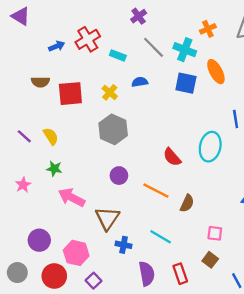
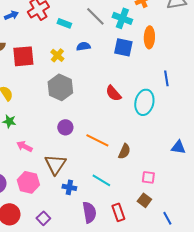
orange ellipse: (216, 72) -> (149, 37), turned 30
red semicircle: (172, 157) -> (113, 93), moved
pink arrow: (72, 197) -> (24, 146), size x0.7
pink hexagon: (76, 253) -> (28, 182), moved

